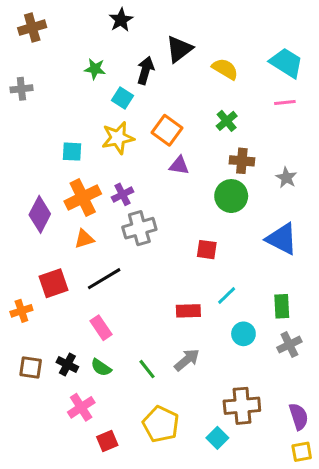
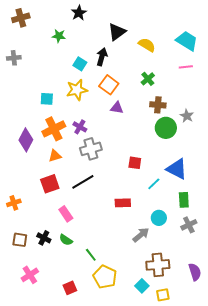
green star: (95, 69) -> (59, 36), moved
black arrow: (145, 70) -> (102, 57), moved
purple cross: (123, 194) -> (80, 127), turned -32
green circle: (231, 196) -> (166, 128), moved
blue triangle: (282, 239) -> (177, 169), moved
black line: (104, 279) -> (83, 182), moved
red square: (54, 283) -> (50, 184), moved
cyan line: (227, 296) -> (154, 184), moved
gray arrow: (187, 360) -> (141, 235), moved
green line: (147, 369) -> (91, 255), moved
pink cross: (81, 407) -> (30, 275), moved
yellow square: (302, 452) -> (163, 295), moved

